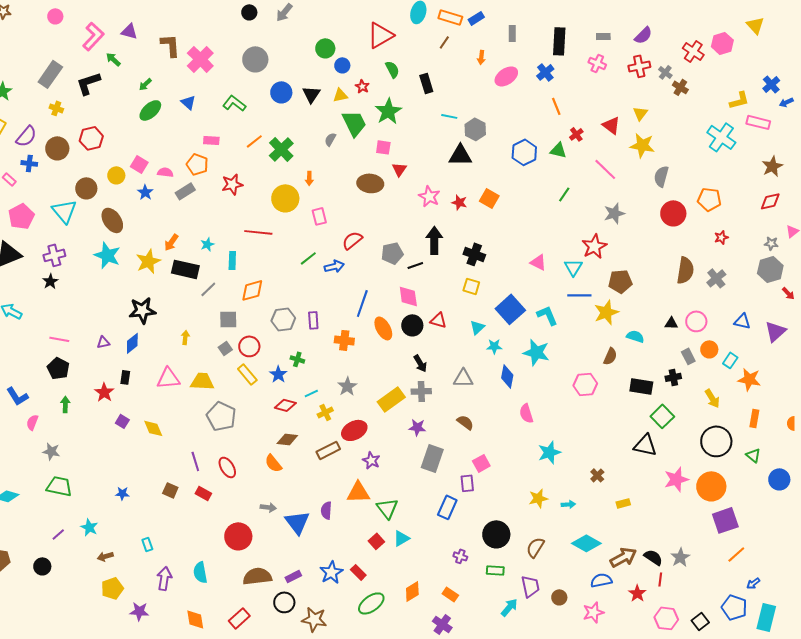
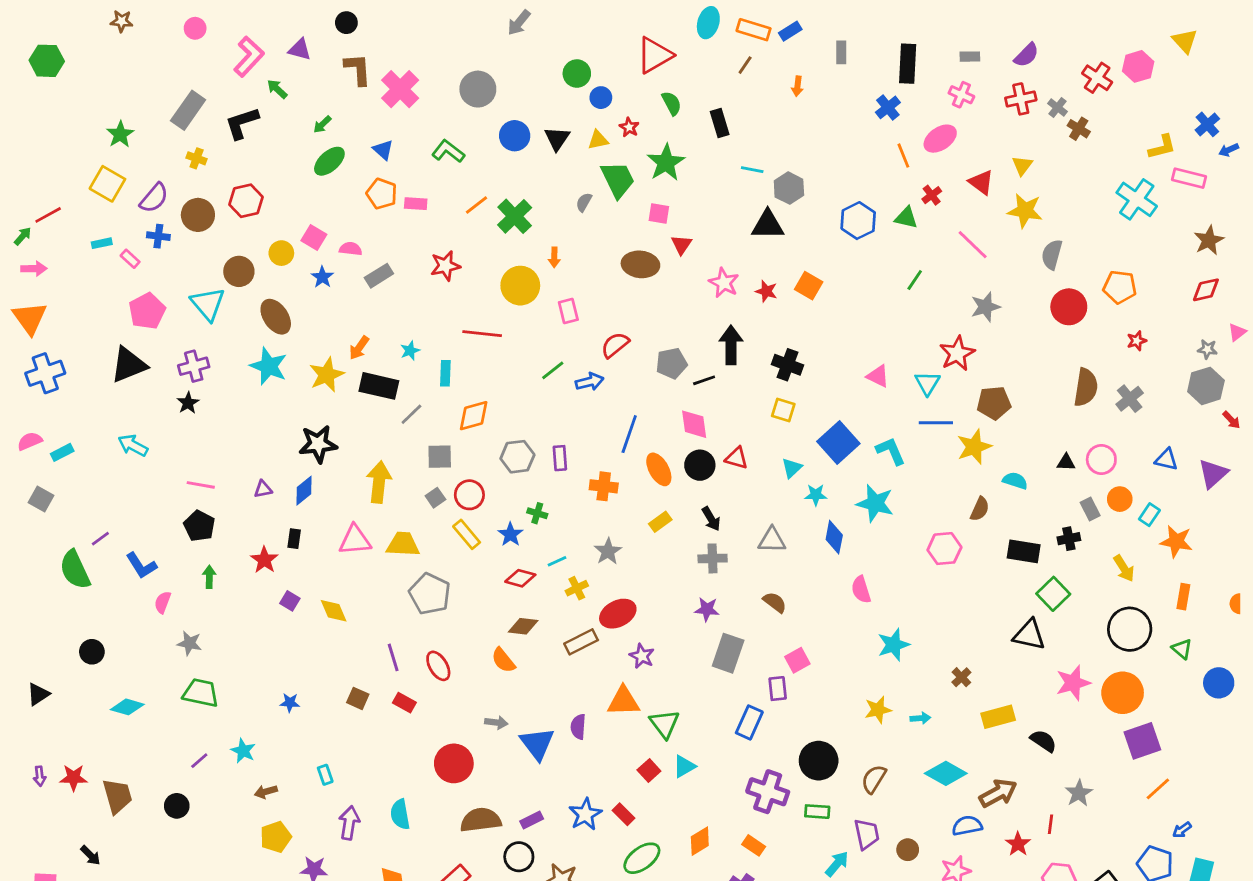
black circle: (249, 12) -> (346, 23), moved
pink ellipse: (506, 76) -> (940, 139), moved
orange pentagon: (197, 164) -> (382, 194), moved
yellow arrow: (185, 337) -> (379, 482), size x2.0
yellow rectangle: (391, 399) -> (660, 522), moved, size x0.6
yellow rectangle: (623, 503) -> (998, 717), size x1.6
purple cross: (460, 556) -> (768, 792), size x2.0
black semicircle: (653, 557) -> (1043, 741), moved

